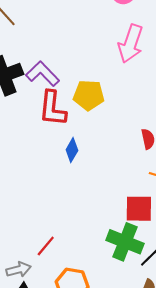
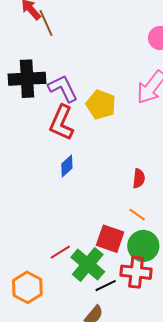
yellow pentagon: (89, 95) -> (101, 105), moved
red line: (46, 246) -> (60, 252), moved

